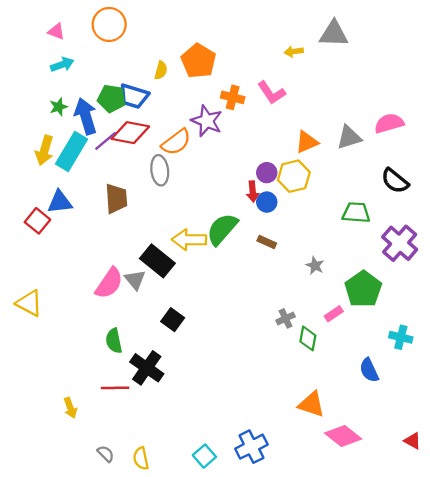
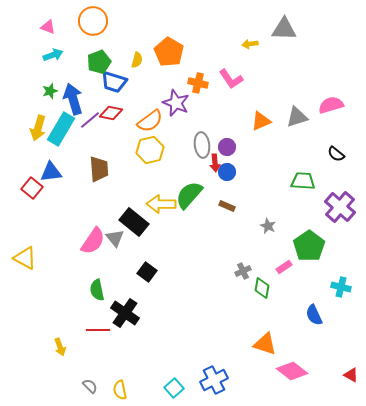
green pentagon: (112, 99) -> (99, 62), moved, turned -30
red diamond: (130, 133) -> (111, 113), size x0.7
gray ellipse: (160, 170) -> (202, 145), moved
yellow hexagon: (294, 176) -> (150, 150), moved
black semicircle: (395, 181) -> (336, 154), size x0.7

